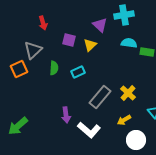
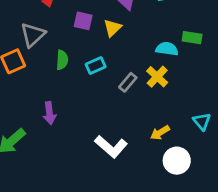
cyan semicircle: (129, 43) -> (167, 49), moved
yellow cross: (128, 93) -> (157, 77), moved
gray rectangle: (100, 97) -> (128, 82), moved, size x0.6
purple arrow: (66, 115) -> (50, 113), moved

